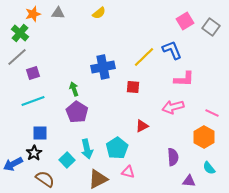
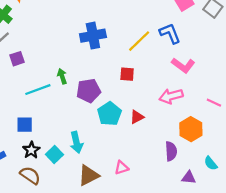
blue cross: (103, 67) -> (93, 36), moved
pink L-shape: (184, 79) -> (183, 65), turned 35
cyan line: (33, 101) -> (38, 90), moved
purple pentagon: (77, 112) -> (89, 91), moved, turned 30
orange hexagon: (204, 137) -> (191, 129), moved
cyan pentagon: (117, 148) -> (109, 114), moved
black star: (34, 153) -> (31, 150), moved
pink triangle: (128, 172) -> (122, 168), turned -32

